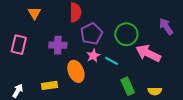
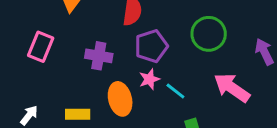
green circle: (126, 34) -> (209, 34), moved

